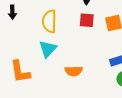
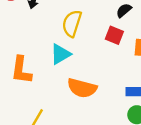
orange semicircle: (74, 71) -> (82, 88), size x1.4

